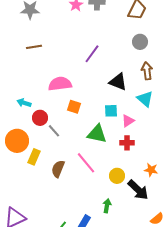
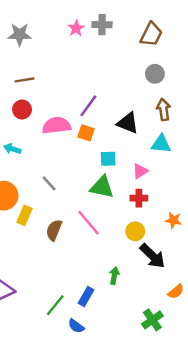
purple line: (92, 54) -> (88, 106), moved
cyan triangle: (145, 99) -> (161, 144), turned -36
orange square: (74, 107) -> (86, 133), moved
cyan square: (111, 111) -> (108, 159), moved
red circle: (40, 118) -> (22, 110), moved
orange star: (151, 170) -> (173, 220), moved
yellow circle: (117, 176) -> (135, 231), moved

